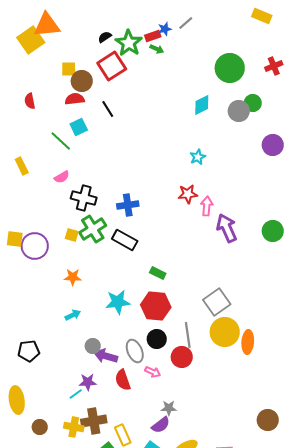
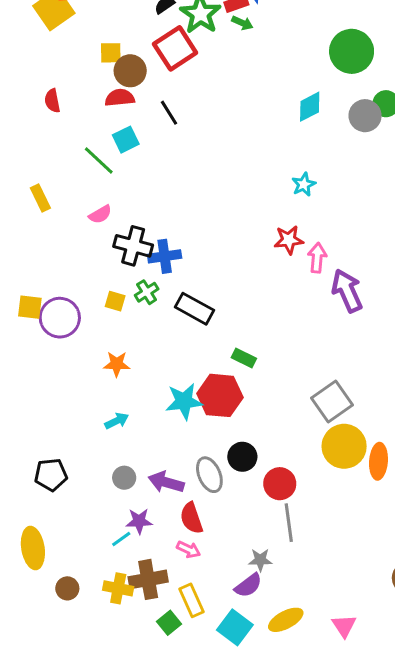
blue cross: (128, 205) -> (165, 256), moved
green cross: (93, 229) -> (147, 292), size x0.6
red hexagon: (156, 306) -> (220, 395), moved
gray line: (188, 335) -> (289, 523), moved
gray circle: (93, 346) -> (124, 478), moved
pink arrow: (153, 372) -> (188, 550), moved

